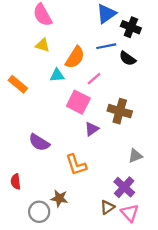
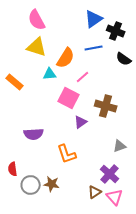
yellow triangle: (43, 45) -> (37, 47), size x1.5
black semicircle: (128, 59) -> (124, 59), moved
purple semicircle: (39, 142) -> (34, 134), turned -36
gray circle: (39, 212) -> (31, 185), moved

